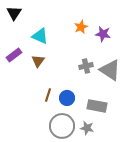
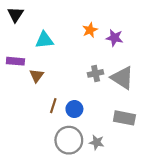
cyan triangle: (40, 36) -> (44, 40), turned -30
purple rectangle: (14, 55) -> (15, 61), turned 42
brown triangle: (38, 61) -> (37, 76), moved
gray rectangle: (97, 106) -> (124, 118), moved

